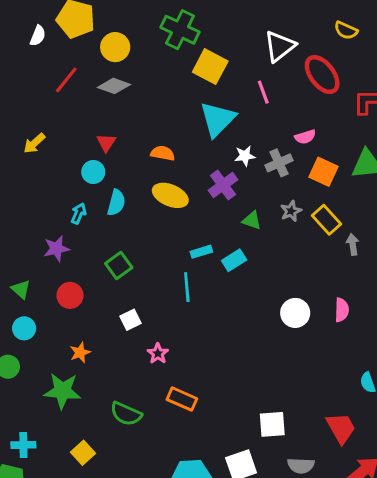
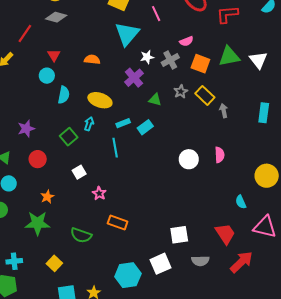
red line: (66, 80) -> (25, 34), moved
yellow ellipse: (170, 195) -> (100, 100), moved
cyan arrow: (79, 213) -> (89, 124), moved

